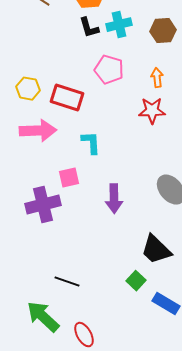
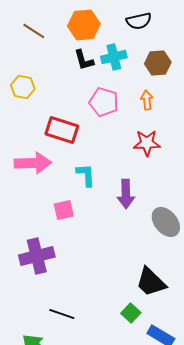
orange arrow: (157, 78) -> (147, 100), moved
yellow hexagon: (28, 89) -> (23, 87), moved
purple arrow: (114, 199) -> (126, 194), moved
purple cross: (43, 205) -> (37, 256), moved

